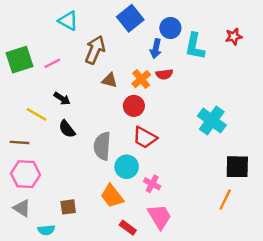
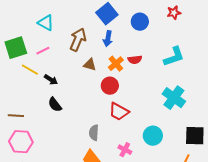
cyan triangle: (68, 21) -> (46, 23), moved
red star: (234, 37) -> (174, 13), moved
cyan L-shape: (195, 46) -> (174, 57), moved, turned -120
blue arrow: (156, 49) -> (108, 39), moved
yellow line: (37, 114) -> (30, 70), moved
gray semicircle: (102, 146) -> (94, 133), moved, size x0.7
cyan circle: (127, 167) -> (153, 136), moved

